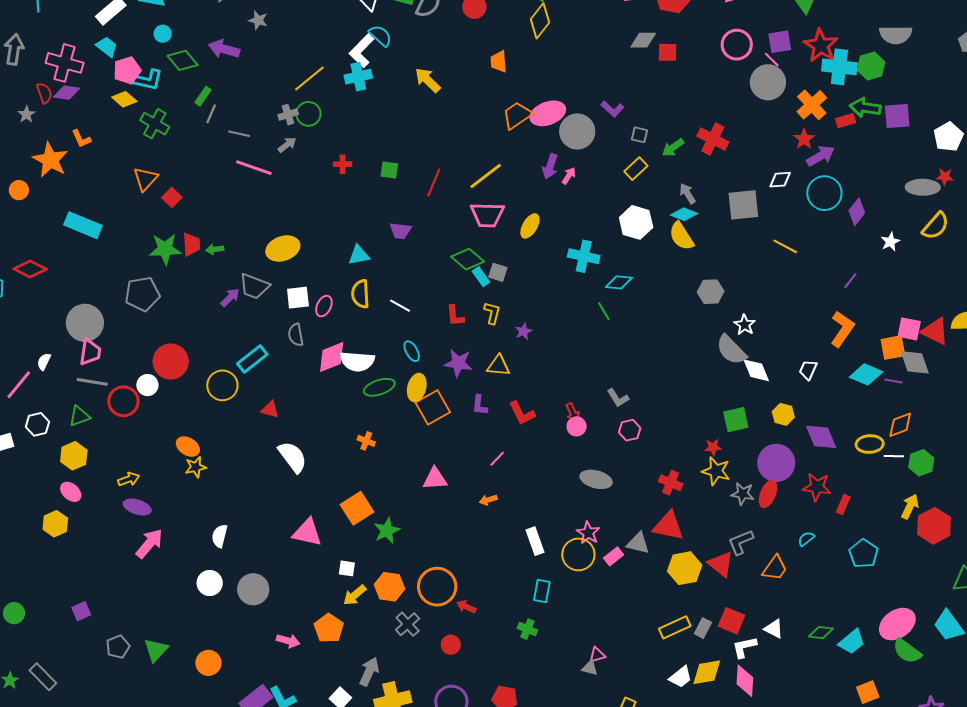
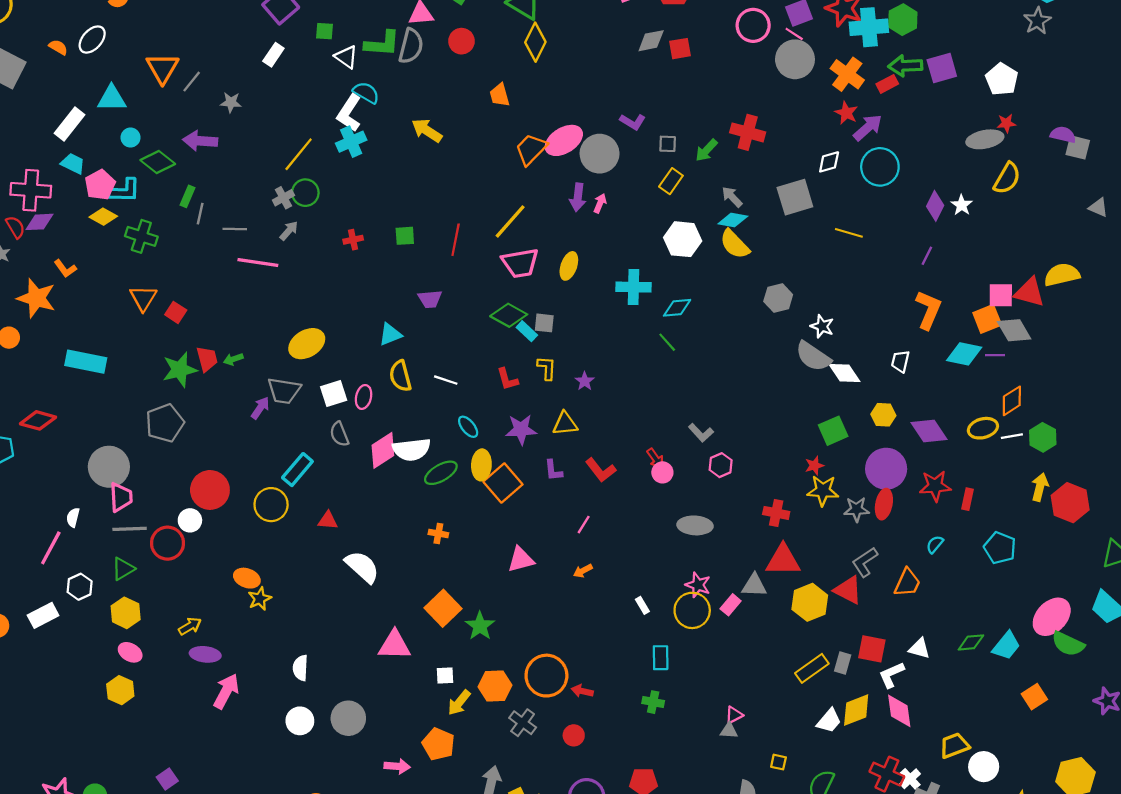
purple diamond: (857, 212) -> (935, 206), moved
white rectangle: (535, 541) -> (642, 605), size x0.6

